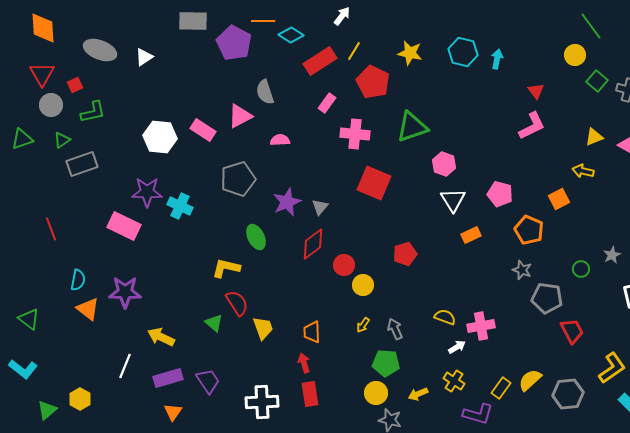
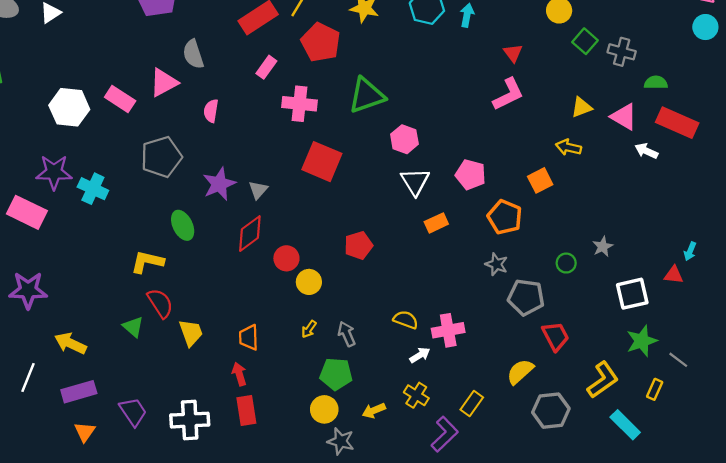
pink semicircle: (280, 140) -> (211, 111), turned -78
yellow semicircle: (530, 380) -> (520, 372), moved
purple trapezoid: (208, 381) -> (133, 412), moved
purple L-shape: (478, 414) -> (445, 434), turned -60

